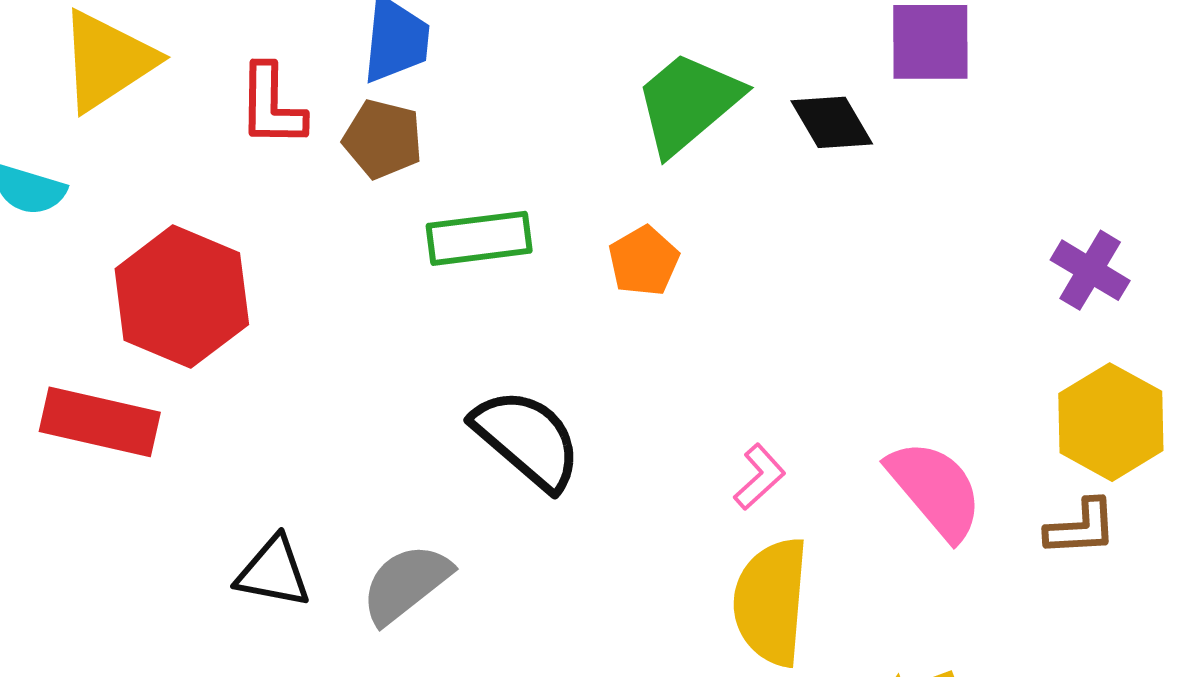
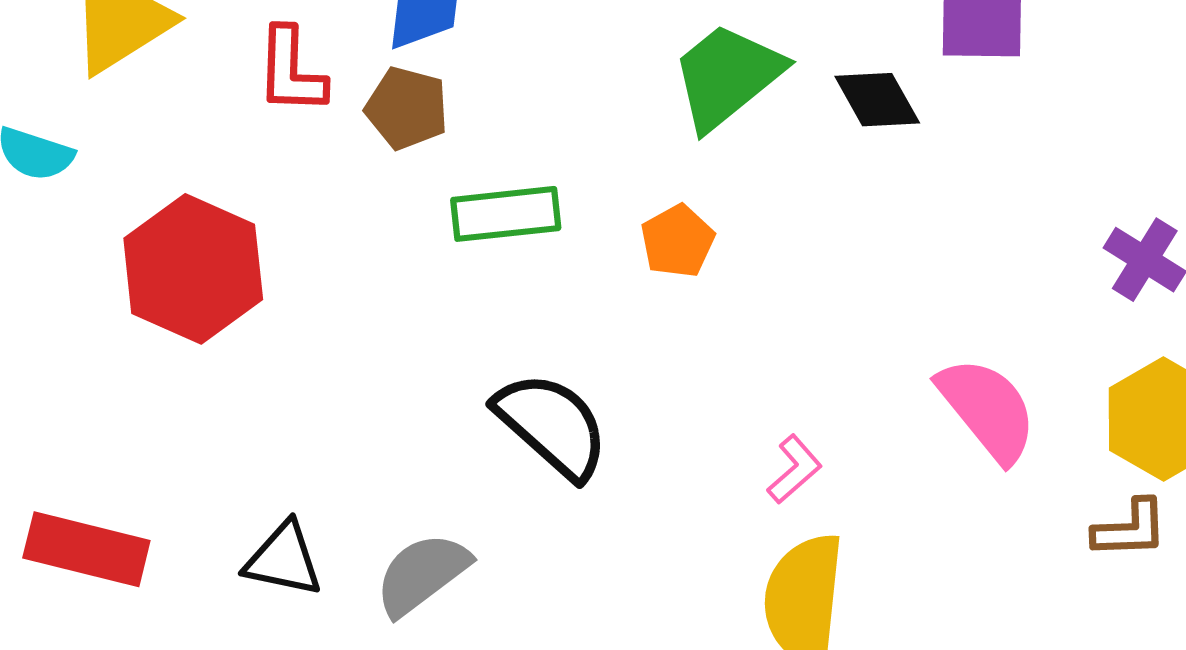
red rectangle: (100, 422) -> (86, 549), moved
pink semicircle: (935, 490) -> (987, 409), moved

